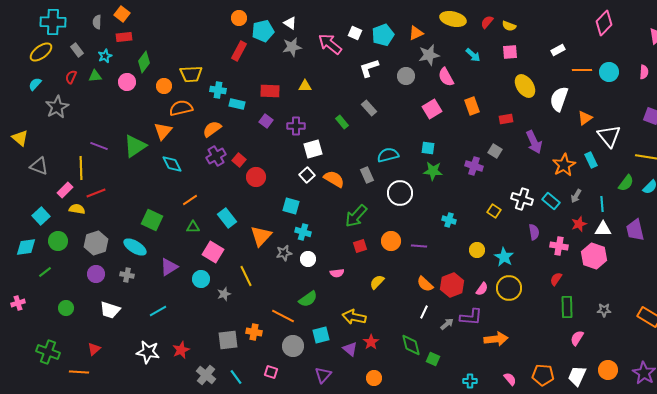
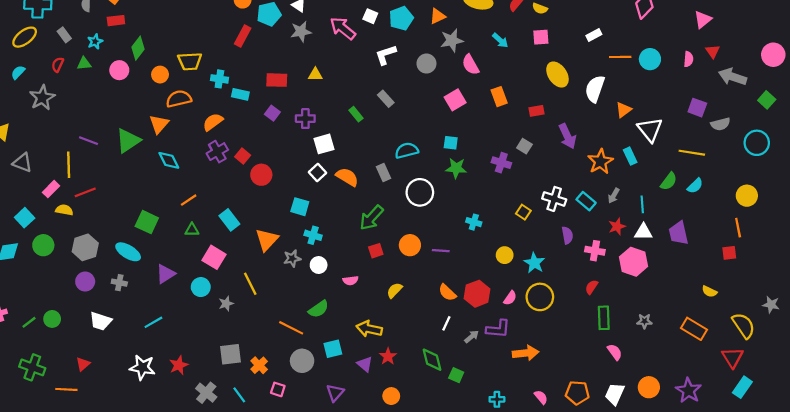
green line: (45, 272) -> (29, 322), moved
orange cross: (254, 332) -> (259, 365), moved, turned 35
pink semicircle: (577, 338) -> (615, 352), turned 112

